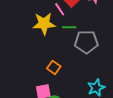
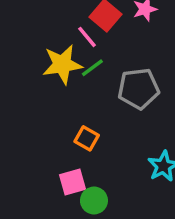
green line: (69, 27) -> (92, 68), moved, turned -32

